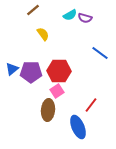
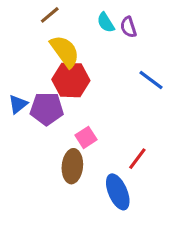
cyan semicircle: (70, 15) -> (106, 23), turned 88
purple semicircle: (85, 18) -> (128, 27), turned 56
yellow semicircle: (43, 34) -> (65, 51), size x1.6
red hexagon: (59, 71) -> (71, 80), moved

